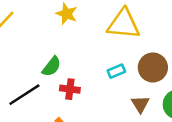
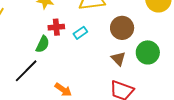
cyan rectangle: (116, 71) -> (80, 33), moved
red cross: (70, 89) -> (56, 27), moved

